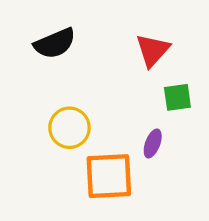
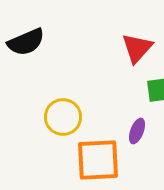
black semicircle: (55, 43) -> (26, 42), moved

